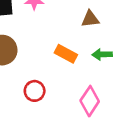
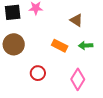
brown triangle: (90, 19) -> (76, 20), turned 40

